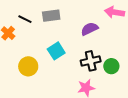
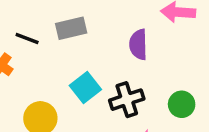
purple semicircle: (89, 29) -> (138, 44), turned -60
black cross: (91, 61) -> (127, 100), moved

